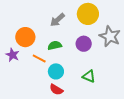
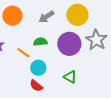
orange circle: (25, 37) -> (12, 16), moved
purple circle: (84, 44) -> (69, 44), size x1.5

